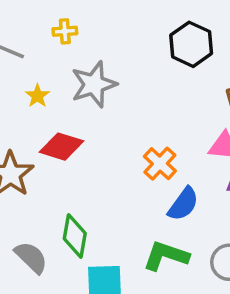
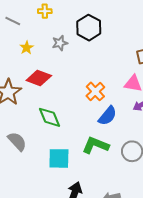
black hexagon: (191, 44) -> (89, 28), moved
gray star: (94, 84) -> (60, 43), size x0.6
green diamond: (75, 236) -> (50, 117), moved, turned -35

